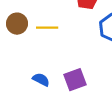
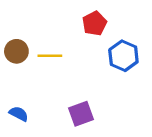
blue semicircle: (41, 80) -> (19, 114), moved

